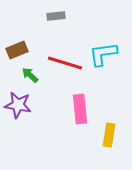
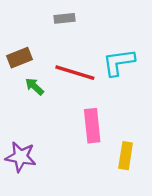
purple star: (18, 105) -> (21, 157), moved

